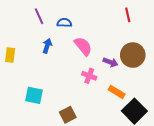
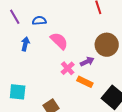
purple arrow: (110, 62) -> (87, 62), moved, turned -40
pink cross: (89, 76) -> (68, 68), turned 32
orange rectangle: (117, 92) -> (85, 82), moved

